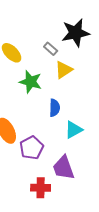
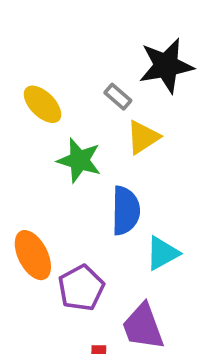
blue semicircle: (55, 108) -> (126, 211), size x1.4

